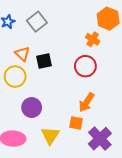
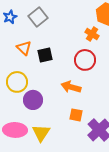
yellow circle: (15, 77) -> (17, 82), moved
orange arrow: (86, 102) -> (71, 87), moved, turned 72
yellow triangle: (50, 135) -> (41, 133), moved

